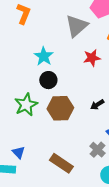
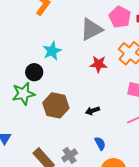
black circle: (48, 80) -> (34, 72), moved
gray cross: (97, 150) -> (70, 155), moved

